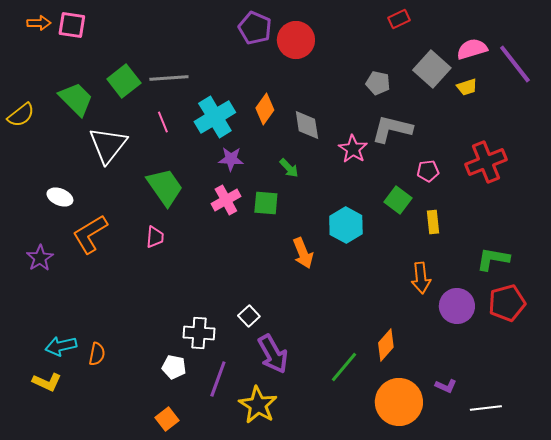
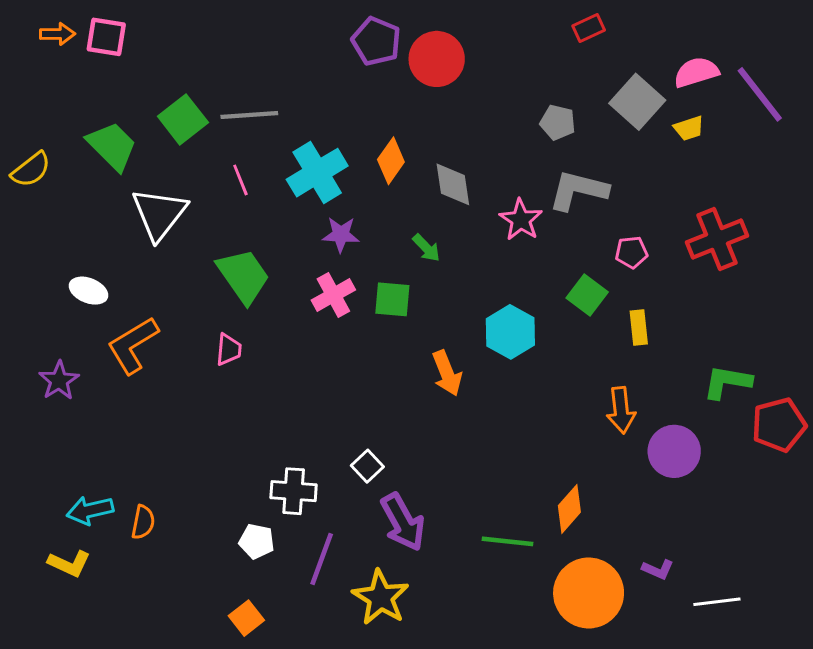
red pentagon: (507, 303) -> (779, 425), moved
green line: (344, 367) -> (507, 541), turned 56

